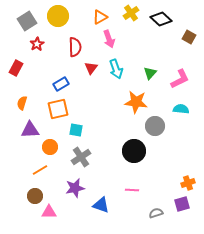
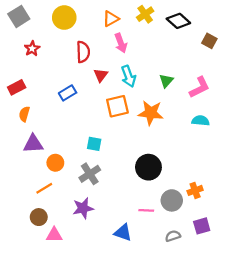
gray square: (27, 21) -> (19, 16), moved
red star: (37, 44) -> (32, 49), moved
red rectangle: (16, 68) -> (17, 87), moved, turned 35
orange square: (58, 109) -> (117, 106), moved
gray circle: (155, 126) -> (172, 200), moved
cyan square: (76, 130) -> (94, 144), moved
orange cross: (188, 183) -> (195, 190), moved
blue triangle: (101, 205) -> (123, 233), moved

